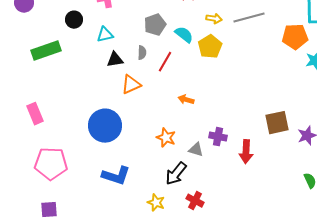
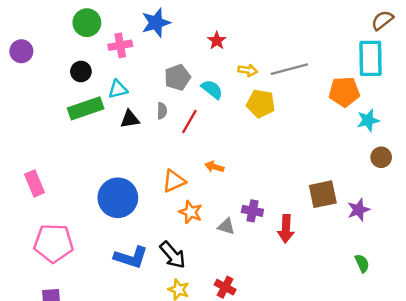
yellow pentagon: (210, 47) -> (261, 104), moved, turned -30
green rectangle: (46, 51) -> (86, 108), moved
orange triangle: (131, 85) -> (174, 181), moved
black arrow: (176, 174) -> (173, 255), moved, turned -80

